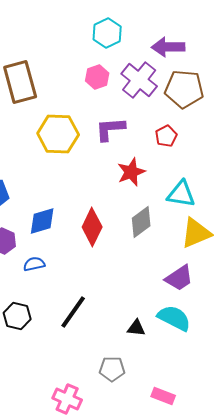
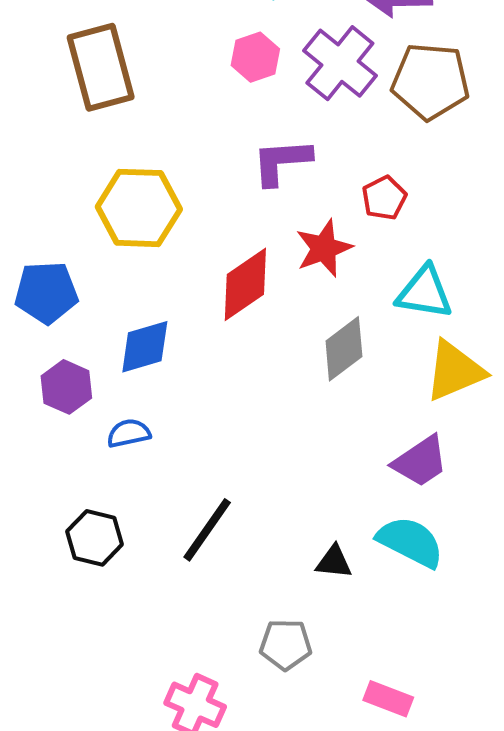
yellow hexagon: (58, 134) -> (139, 208), moved
red pentagon: (166, 136) -> (384, 198), moved
red diamond: (92, 227) -> (245, 284), moved, turned 30

